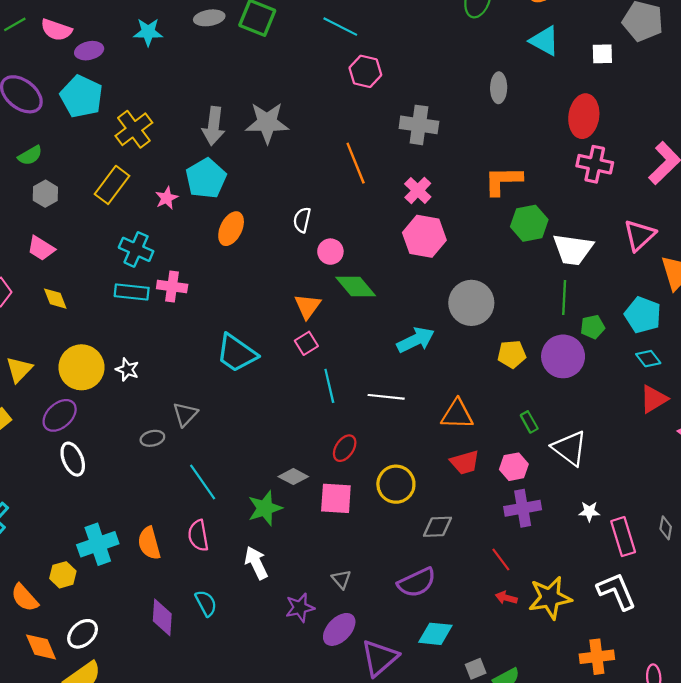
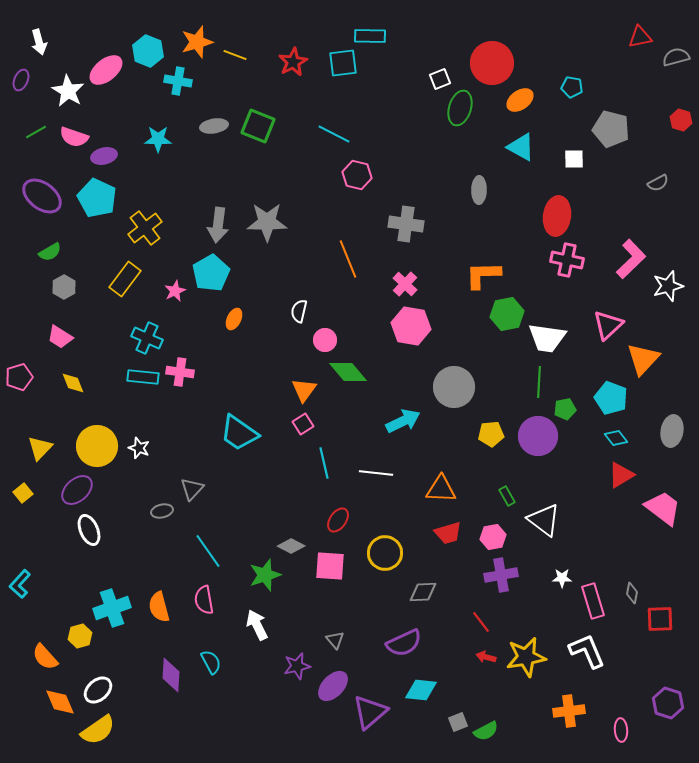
orange ellipse: (231, 229) -> (234, 319), size x0.7

